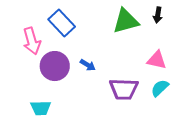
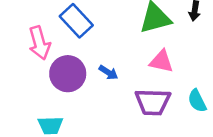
pink triangle: (157, 60) -> (161, 61), moved
cyan semicircle: (160, 88) -> (197, 101), turned -72

